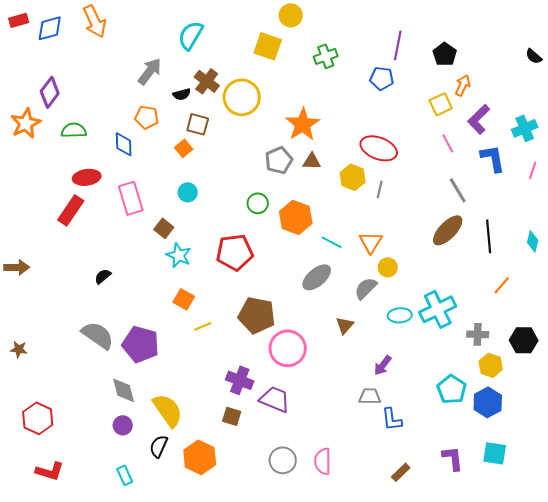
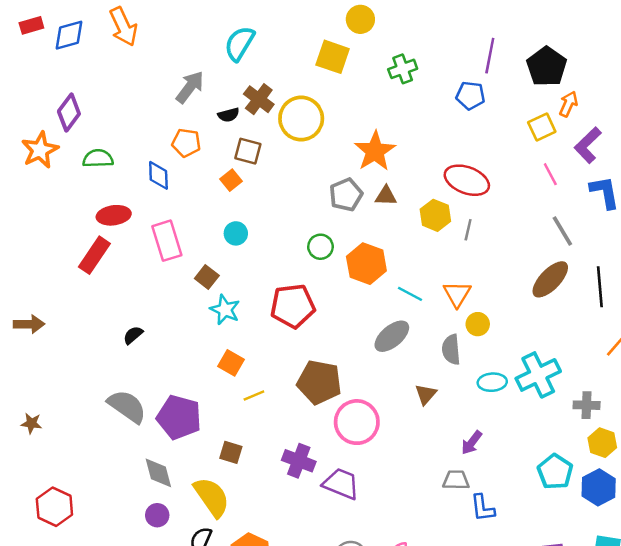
black pentagon: (445, 54) -> (547, 67), size x1.4
gray semicircle: (366, 288) -> (451, 350), turned -50
brown square: (232, 416) -> (231, 452), moved

